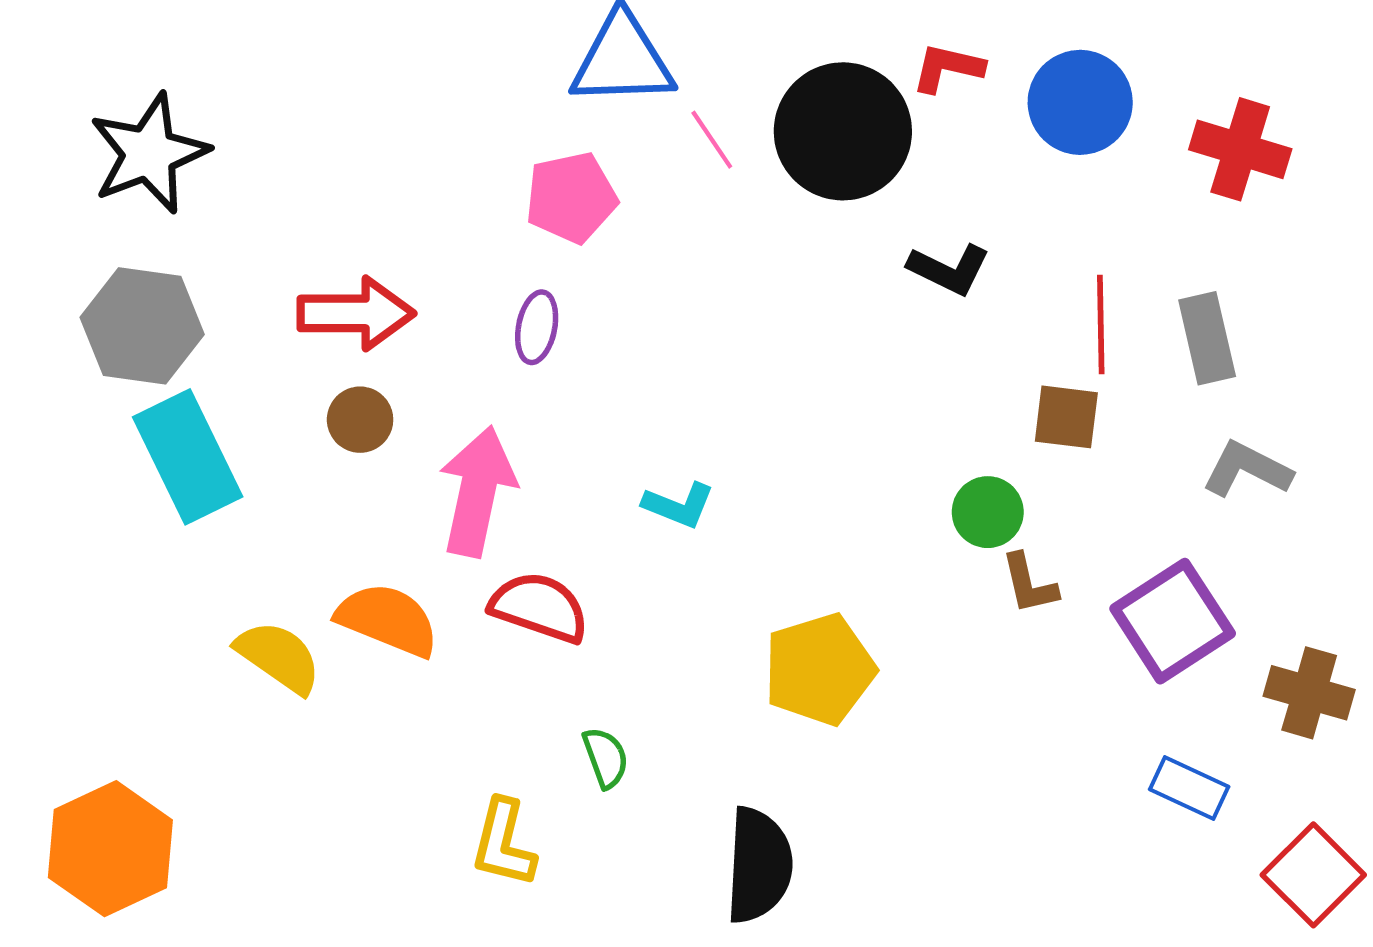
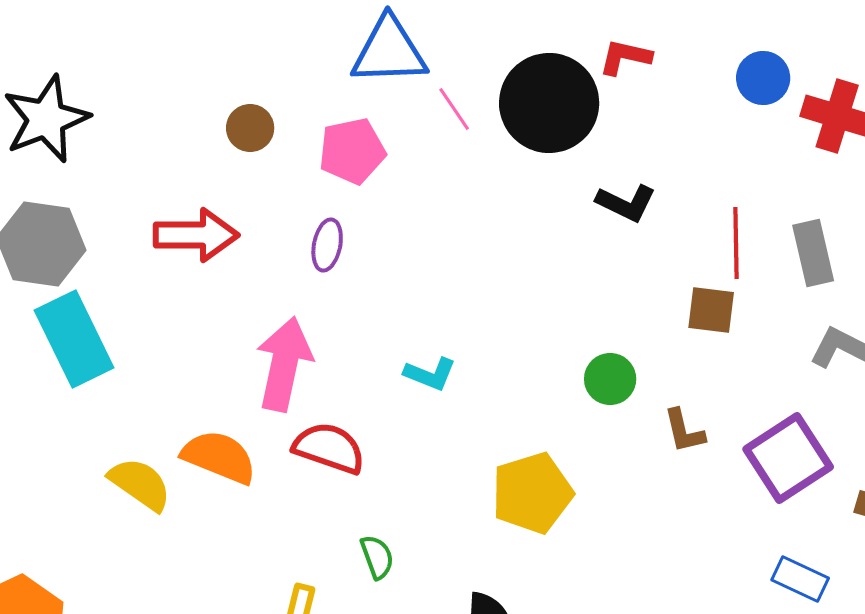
blue circle: (1080, 102) -> (763, 78), moved, size x0.7
brown circle: (360, 420) -> (250, 128), moved
green circle: (988, 512) -> (610, 379), moved

